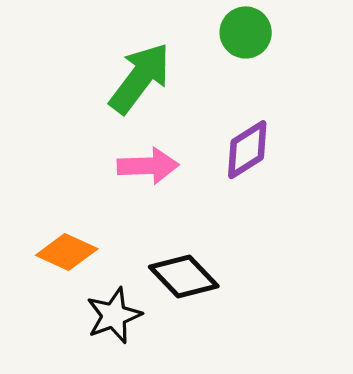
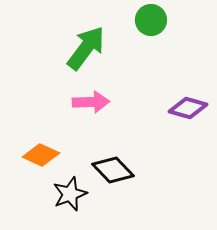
purple diamond: (247, 150) -> (188, 108), moved, turned 48

